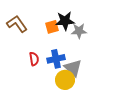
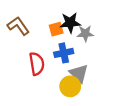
red semicircle: (34, 59) -> (37, 64), size x1.5
blue cross: (56, 59) -> (64, 53), moved

